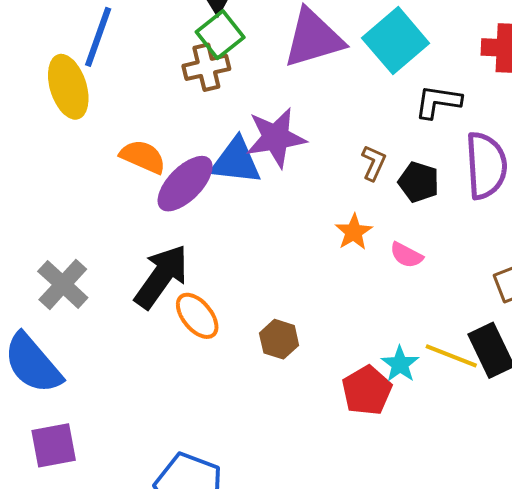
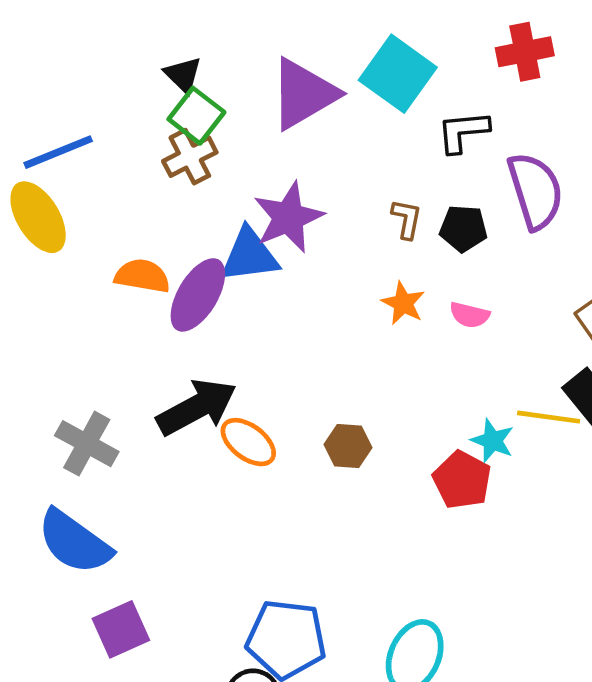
blue line: (98, 37) -> (58, 152), turned 62
black arrow: (161, 277) -> (197, 407), turned 40

